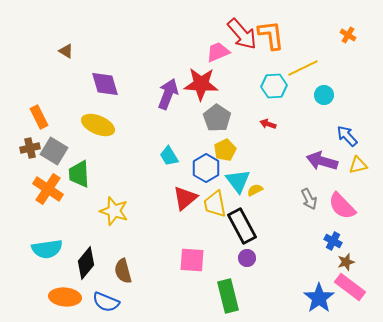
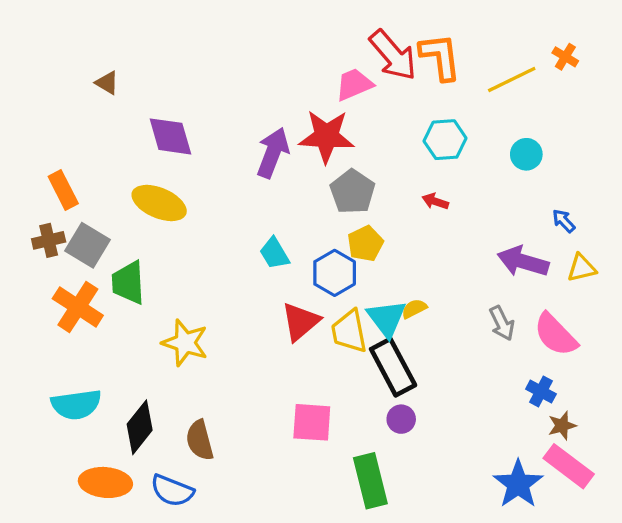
yellow line: (303, 68) -> (512, 80), moved
blue arrow: (347, 136) -> (564, 221), size x0.7
cyan triangle: (238, 181) -> (387, 318), moved

